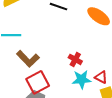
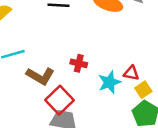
red cross: (75, 59) -> (79, 63), moved

